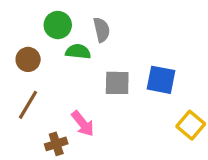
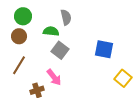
green circle: (58, 25) -> (23, 16), moved
gray square: (117, 83) -> (60, 50), moved, turned 36

